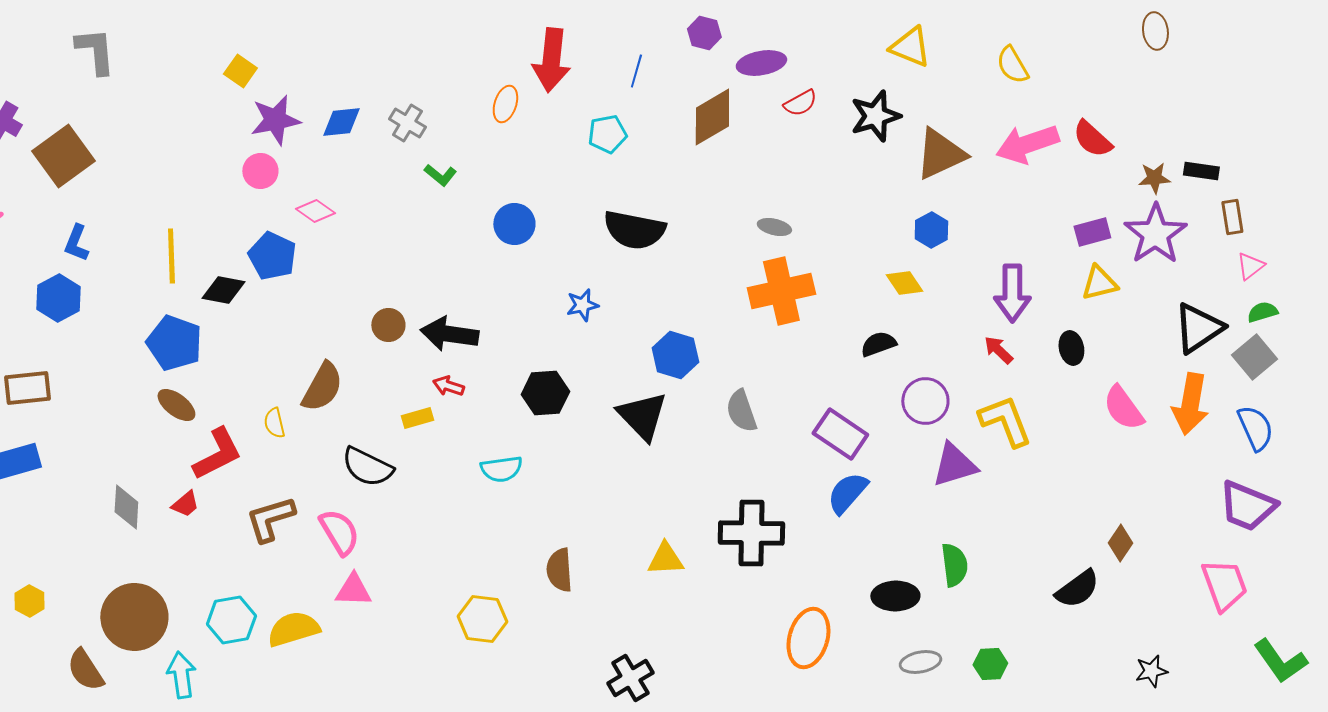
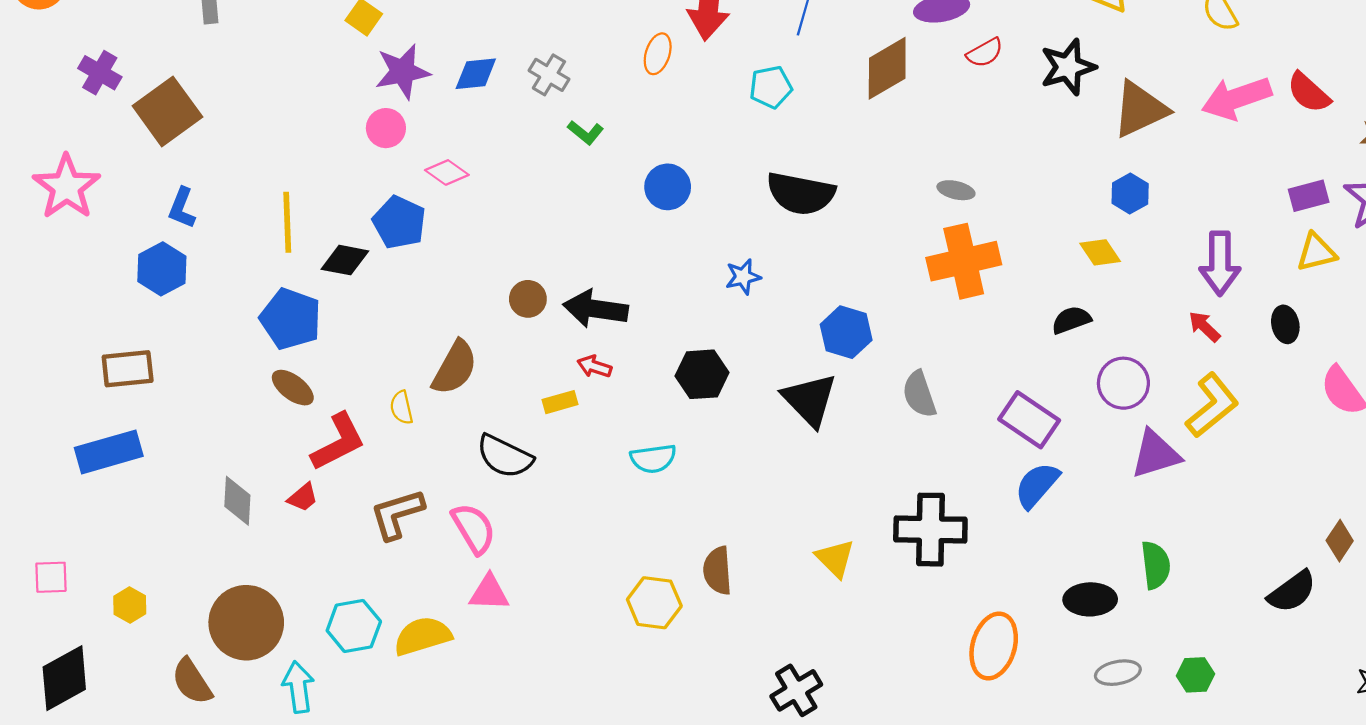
yellow L-shape: (1005, 421) -> (1212, 405), turned 72
yellow triangle: (665, 559) -> (835, 558), turned 48
yellow hexagon: (482, 619) -> (654, 603), moved

